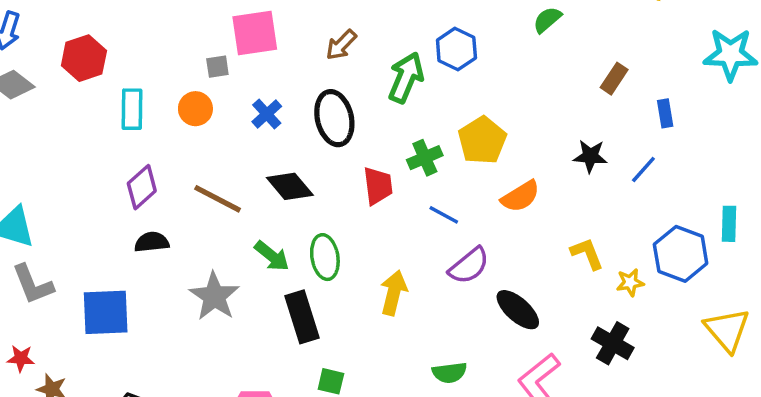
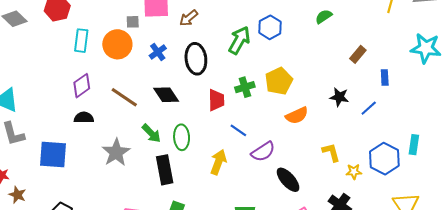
brown arrow: (341, 45) -> (189, 18), moved
orange circle: (195, 109) -> (117, 44), size x1.5
blue line: (444, 215) -> (238, 130), moved

